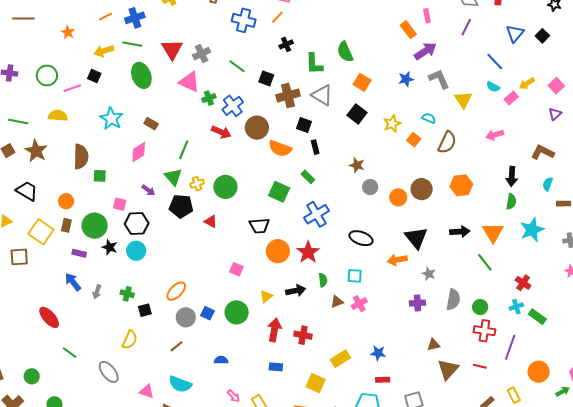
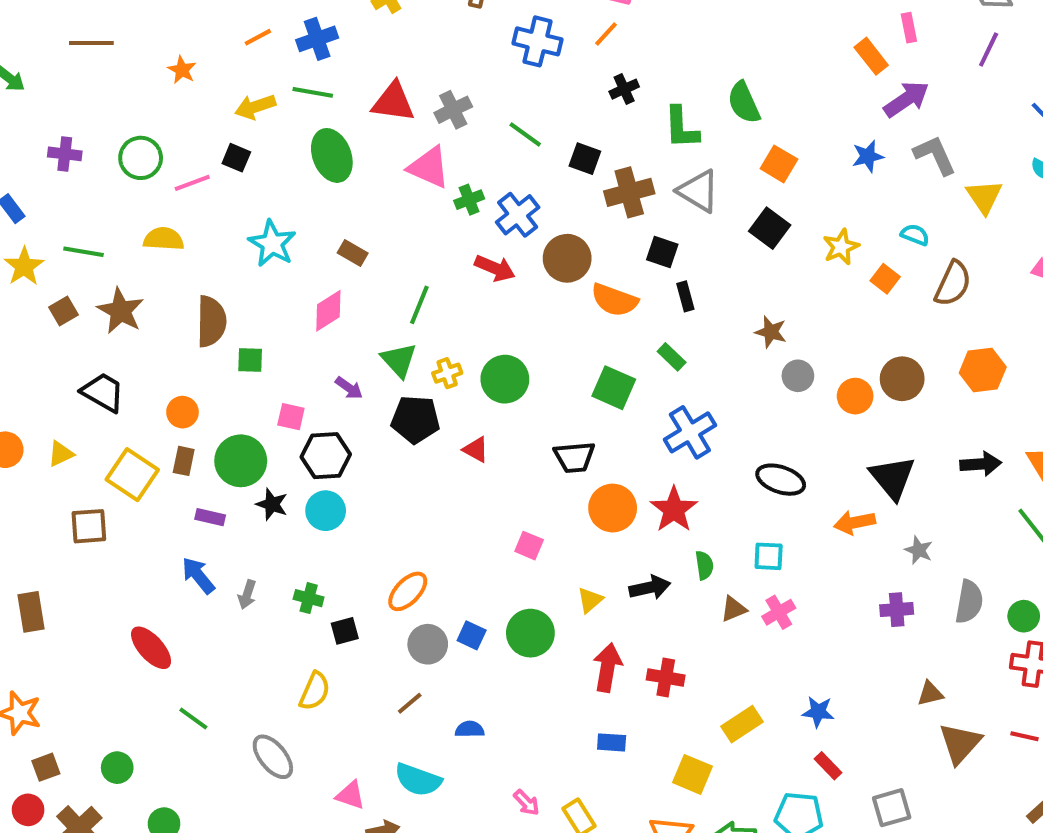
red triangle: (172, 49) -> (393, 102), turned -50
blue semicircle: (221, 360) -> (470, 729), moved
red rectangle: (383, 380) -> (828, 766), turned 48

